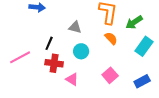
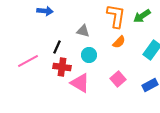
green arrow: (134, 22) -> (142, 16), moved
orange semicircle: (111, 38) -> (119, 42), turned 88
pink triangle: (72, 79) -> (80, 83), size x1.5

